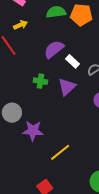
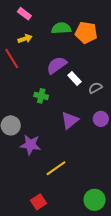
purple triangle: (67, 87) -> (70, 120), moved

